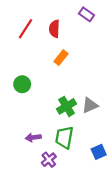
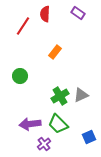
red semicircle: (54, 29) -> (45, 14), moved
purple arrow: (33, 137) -> (30, 124), size x1.5
green trapezoid: (64, 137) -> (58, 124), turned -55

